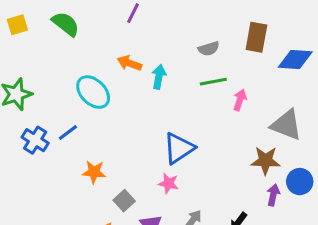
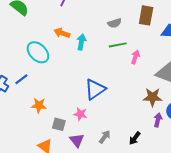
pink star: (169, 183) -> (80, 114), moved
gray square: (124, 201) -> (59, 124), turned -32

